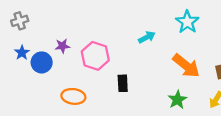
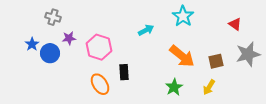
gray cross: (20, 21) -> (53, 17), moved, turned 35
orange ellipse: (73, 96) -> (100, 84), moved, turned 50

